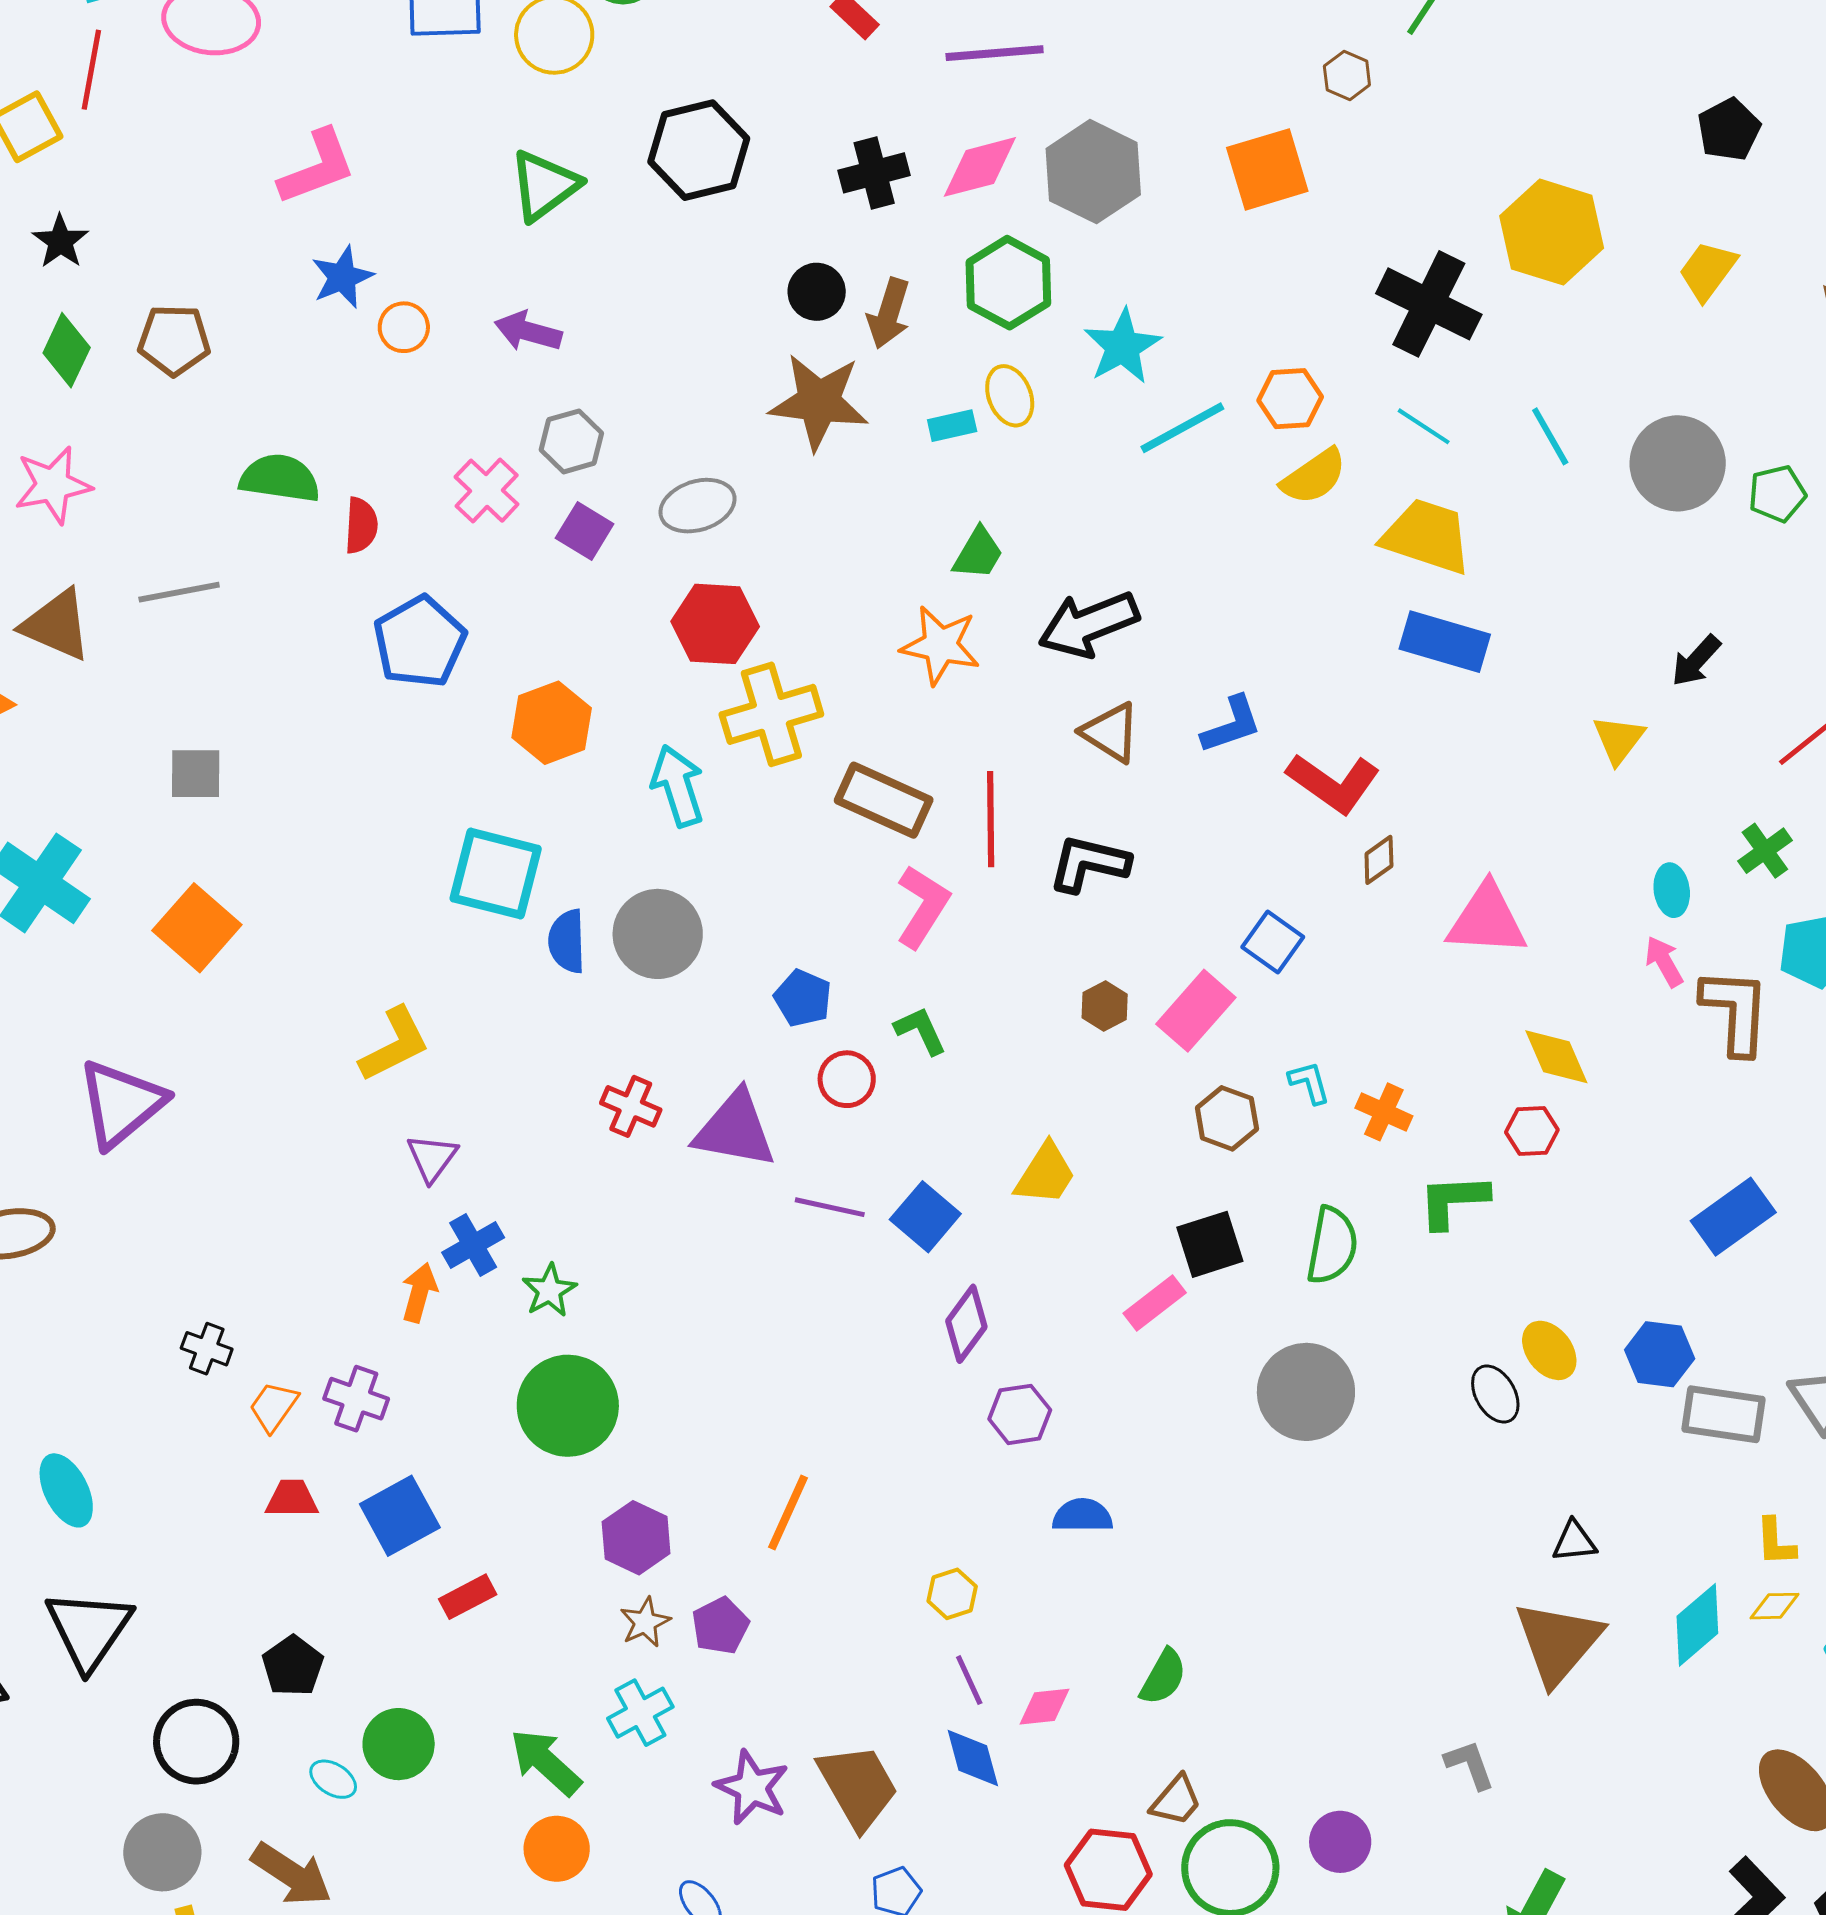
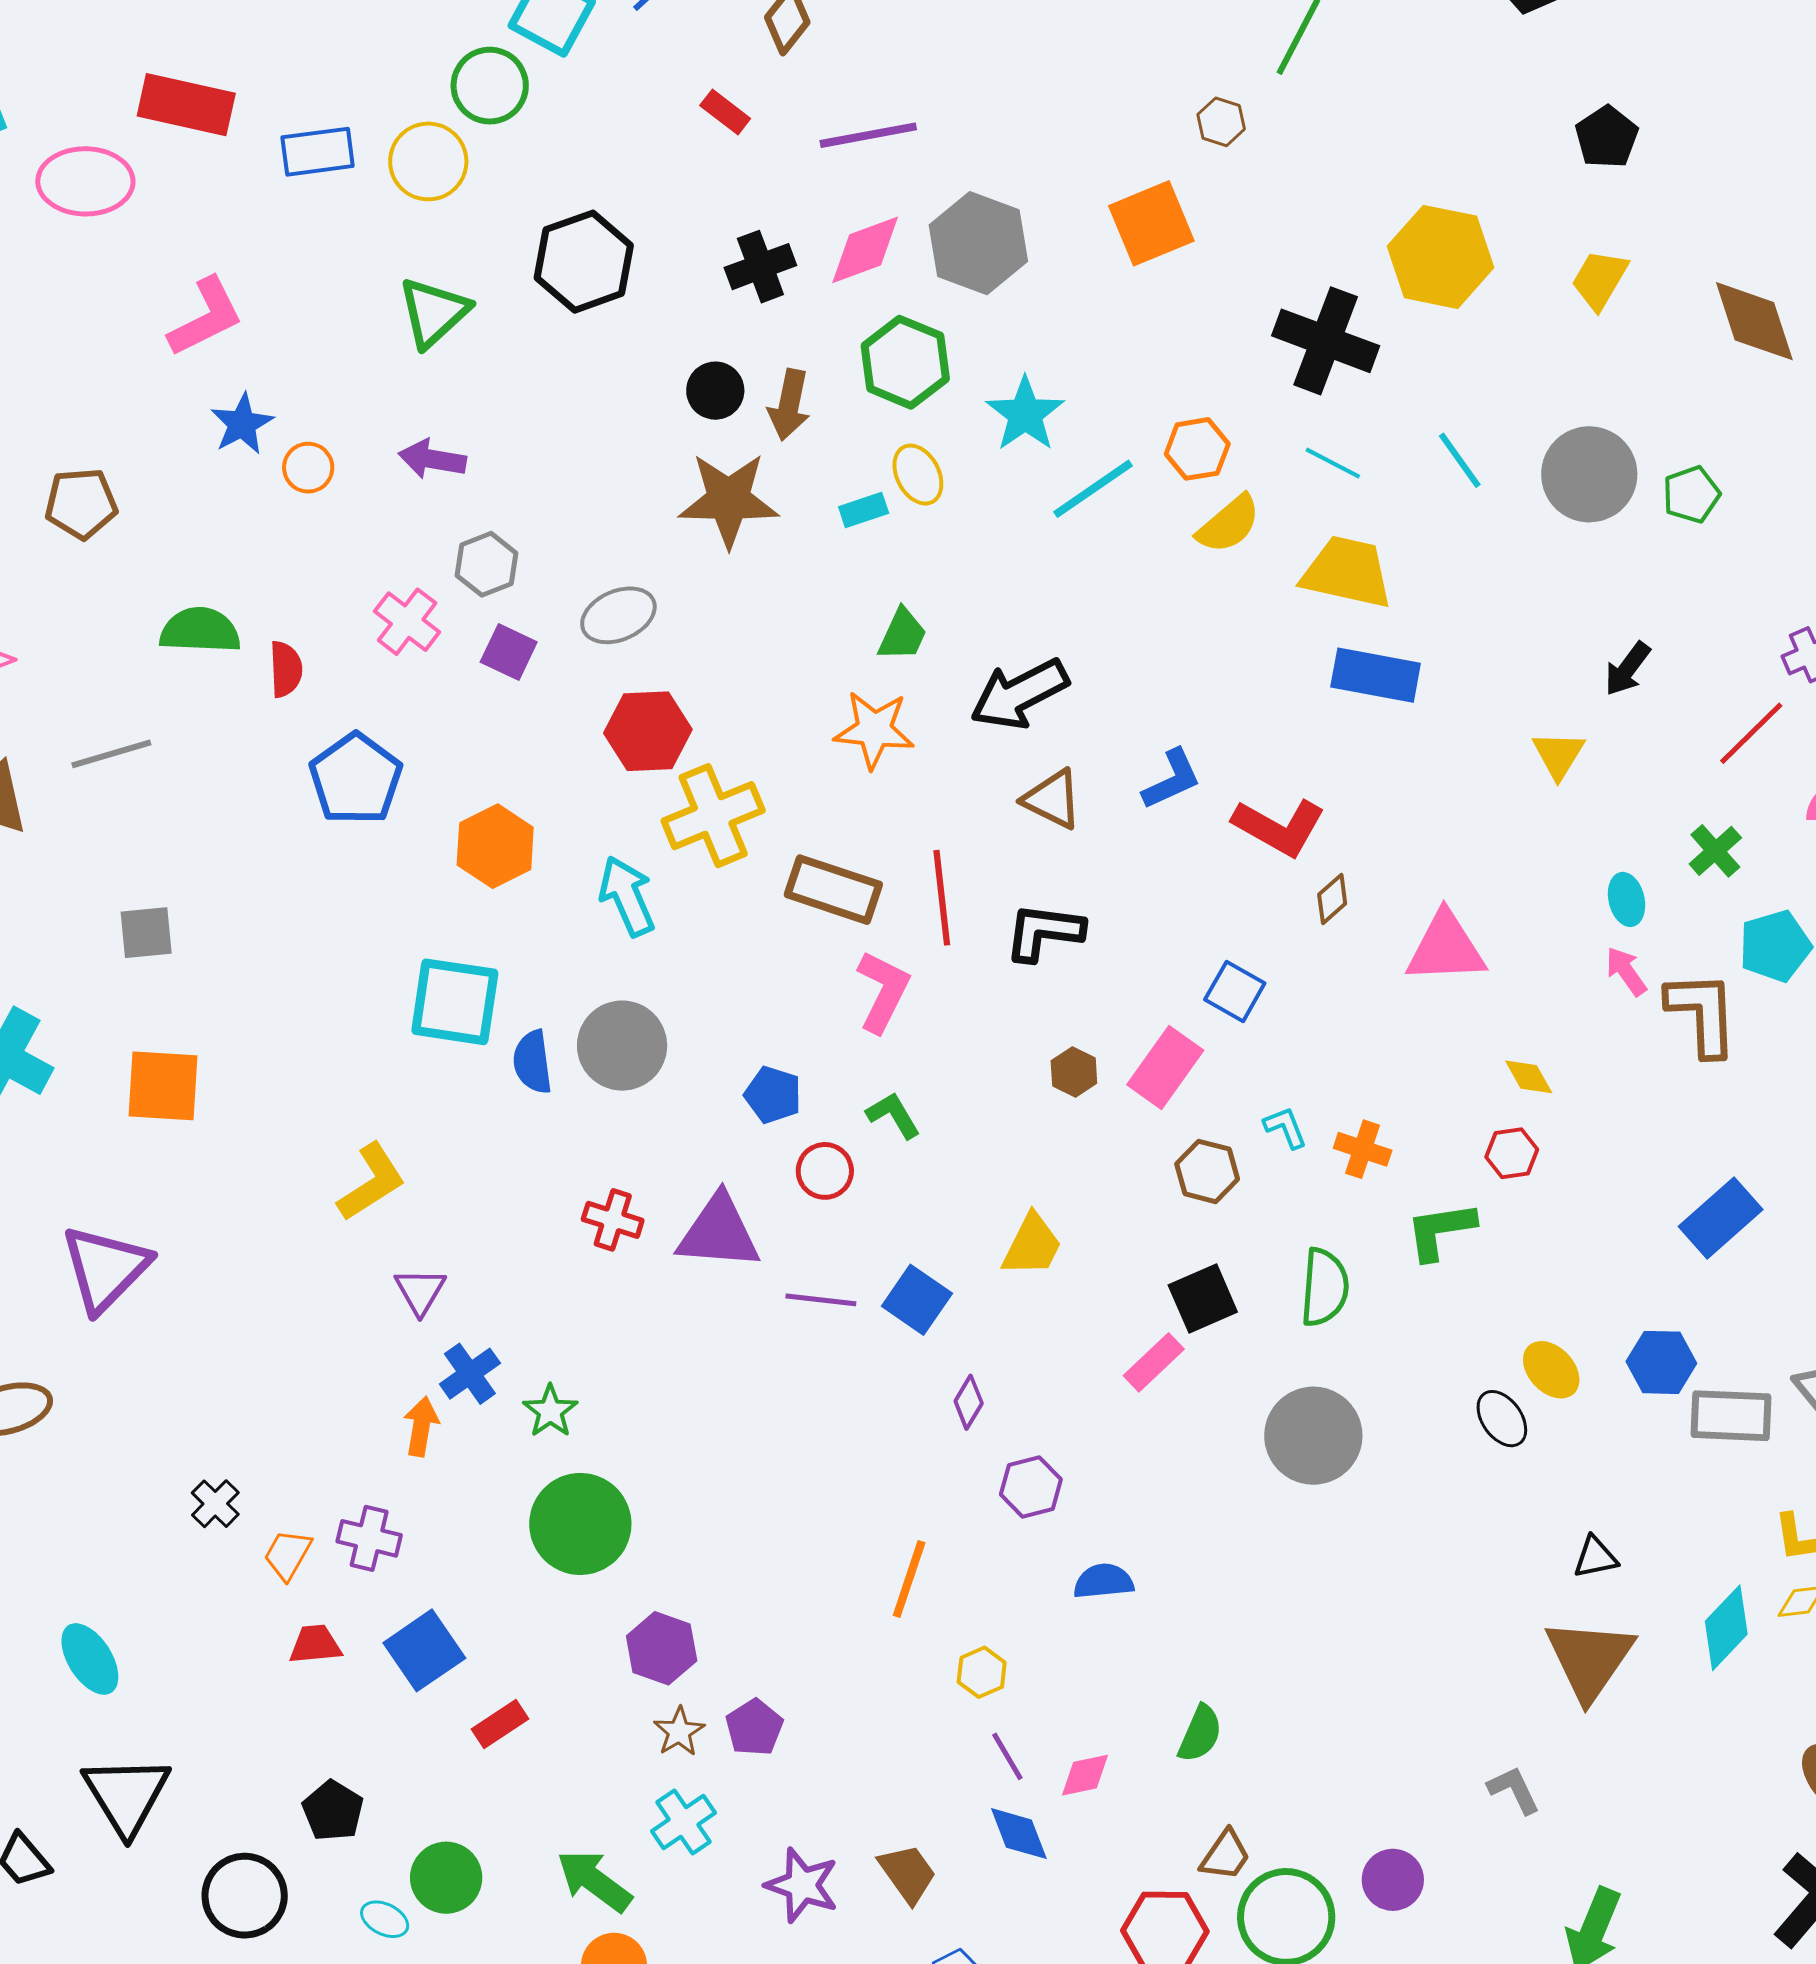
orange square: (197, 928) -> (163, 1086), turned -32
yellow diamond: (1556, 1057) -> (1529, 1077), size x0.7
purple diamond: (966, 1324) -> (969, 1402), size x0.7
black cross: (207, 1349) -> (215, 1504), turned 30
orange line: (788, 1512) -> (909, 1579), moved
brown trapezoid: (858, 1786) -> (908, 1873), size x0.7

